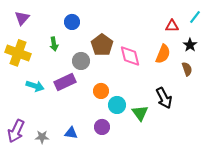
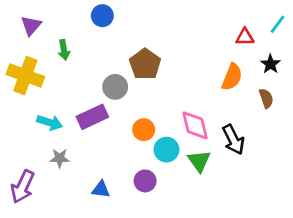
blue circle: (72, 22) -> (102, 16), moved
green arrow: (54, 44) -> (64, 50), moved
pink diamond: (130, 56) -> (195, 125), moved
gray star: (42, 137) -> (60, 158), moved

